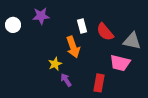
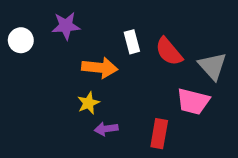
gray triangle: (132, 41) -> (212, 66), turned 36
orange arrow: (73, 47) -> (100, 68), moved, turned -65
purple arrow: (66, 80) -> (106, 129), turned -64

